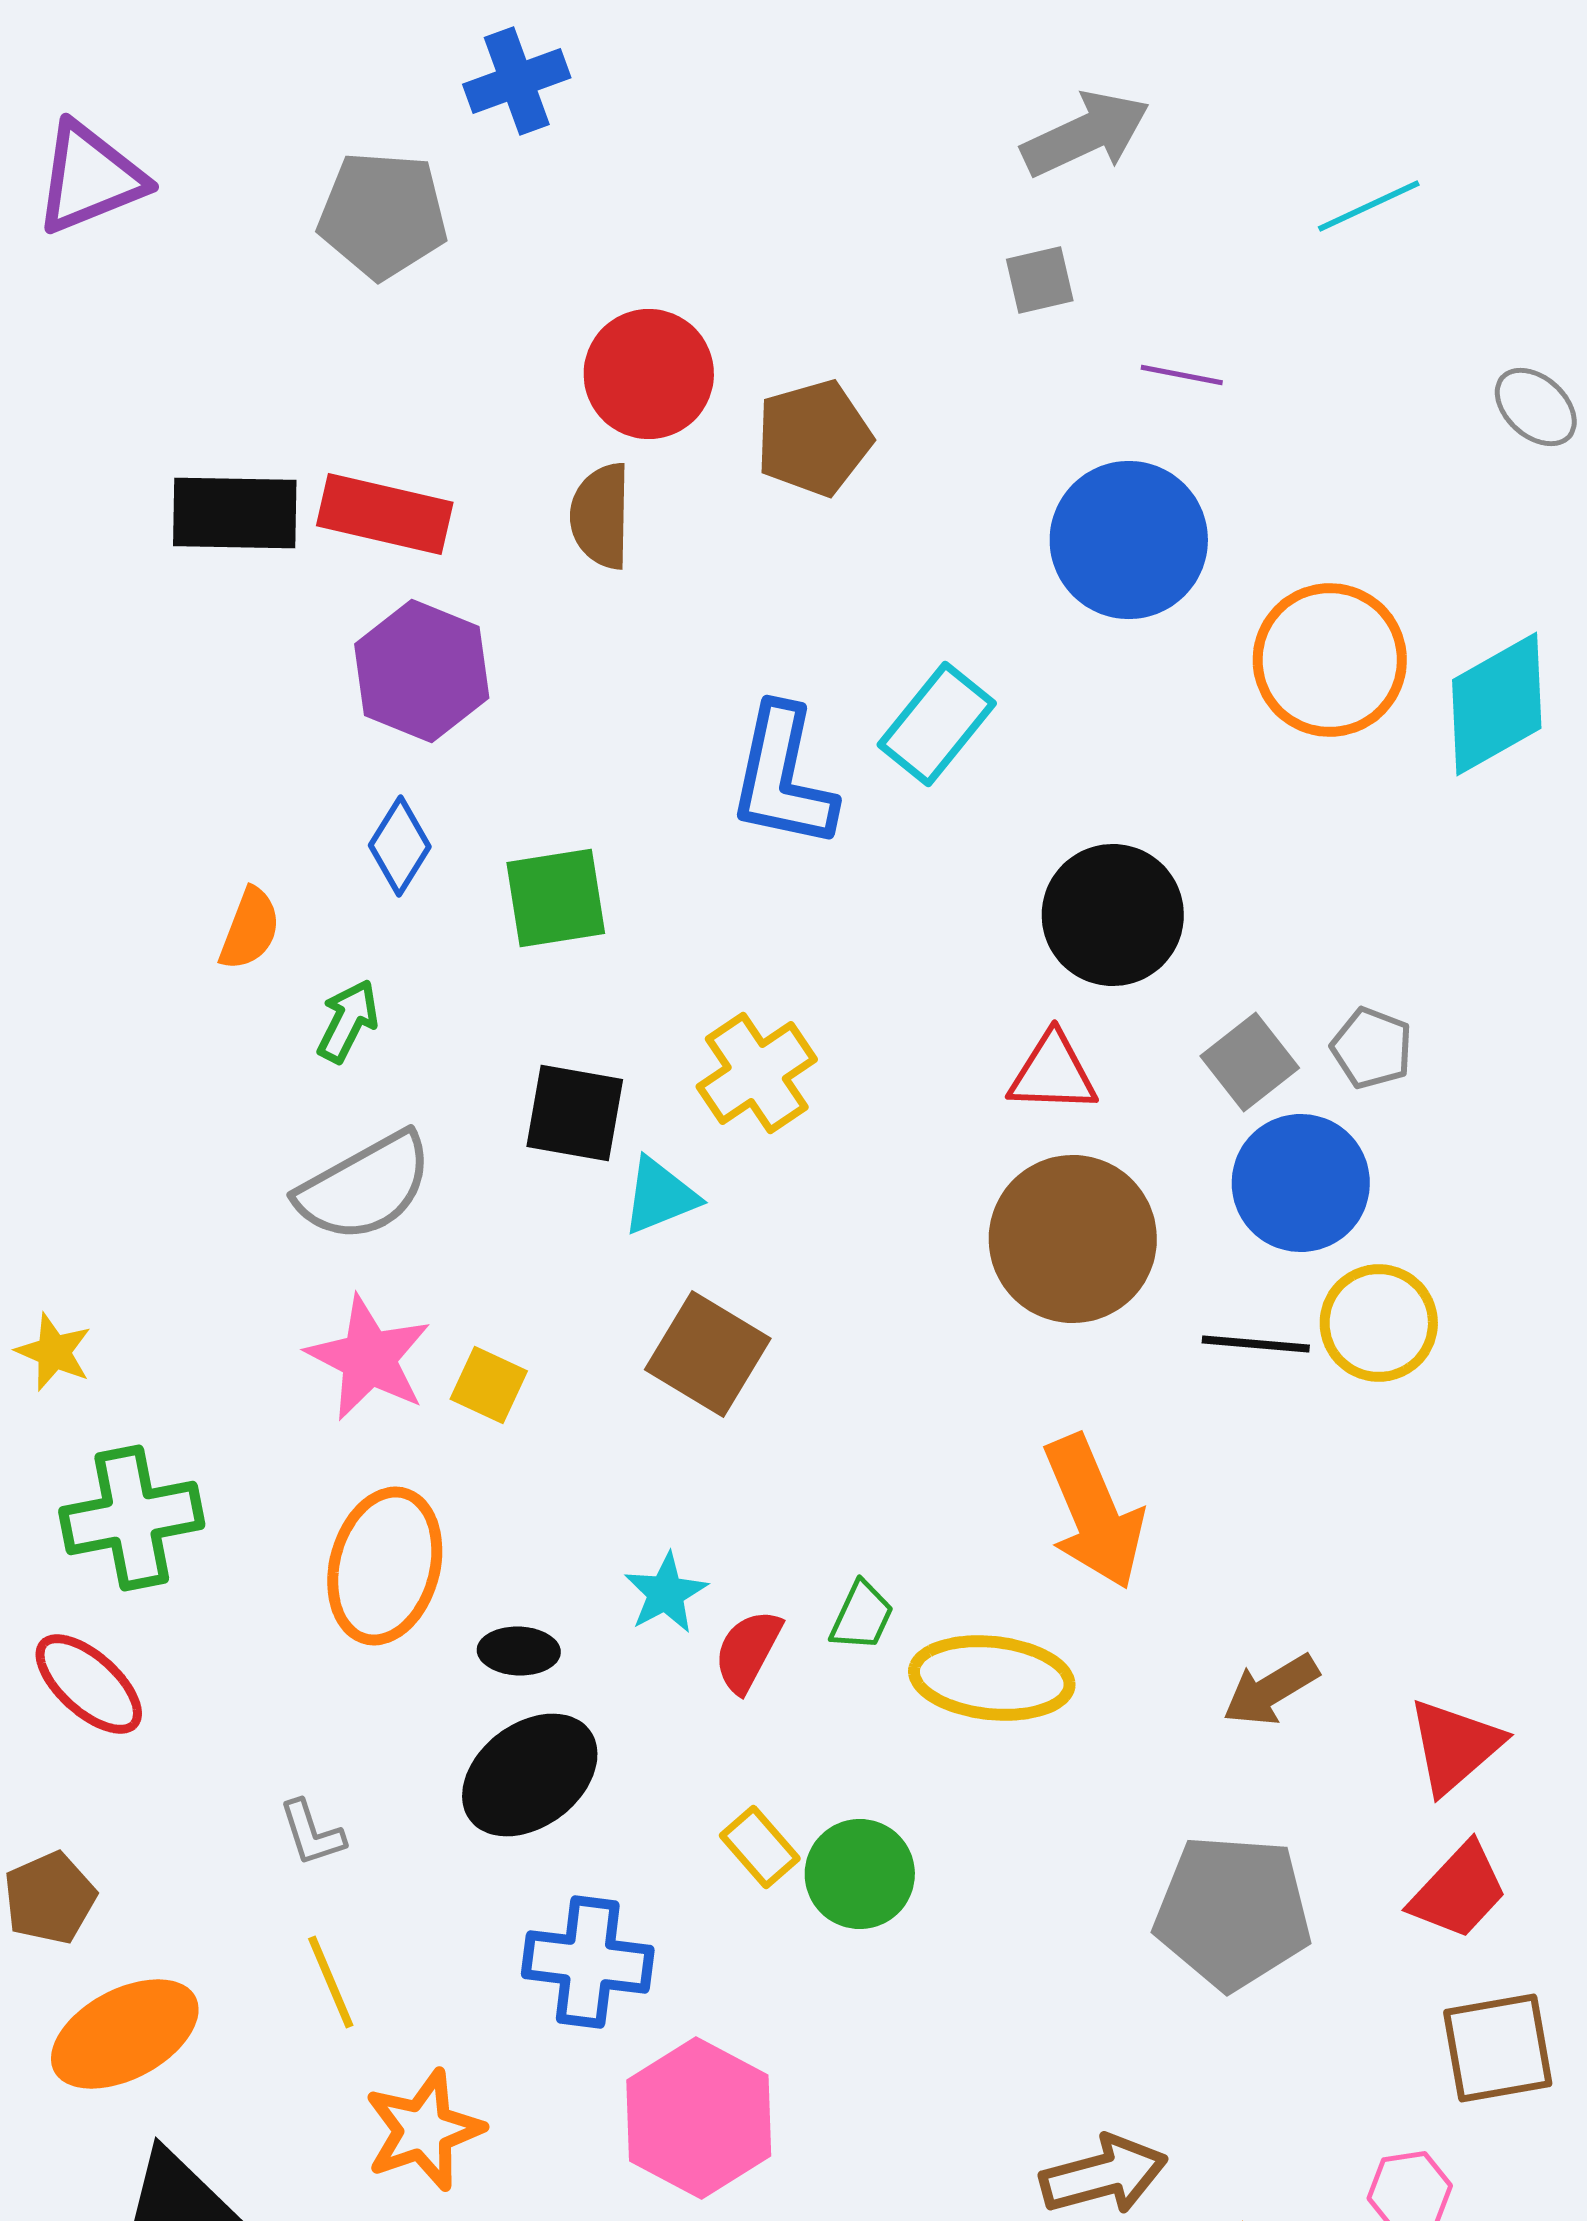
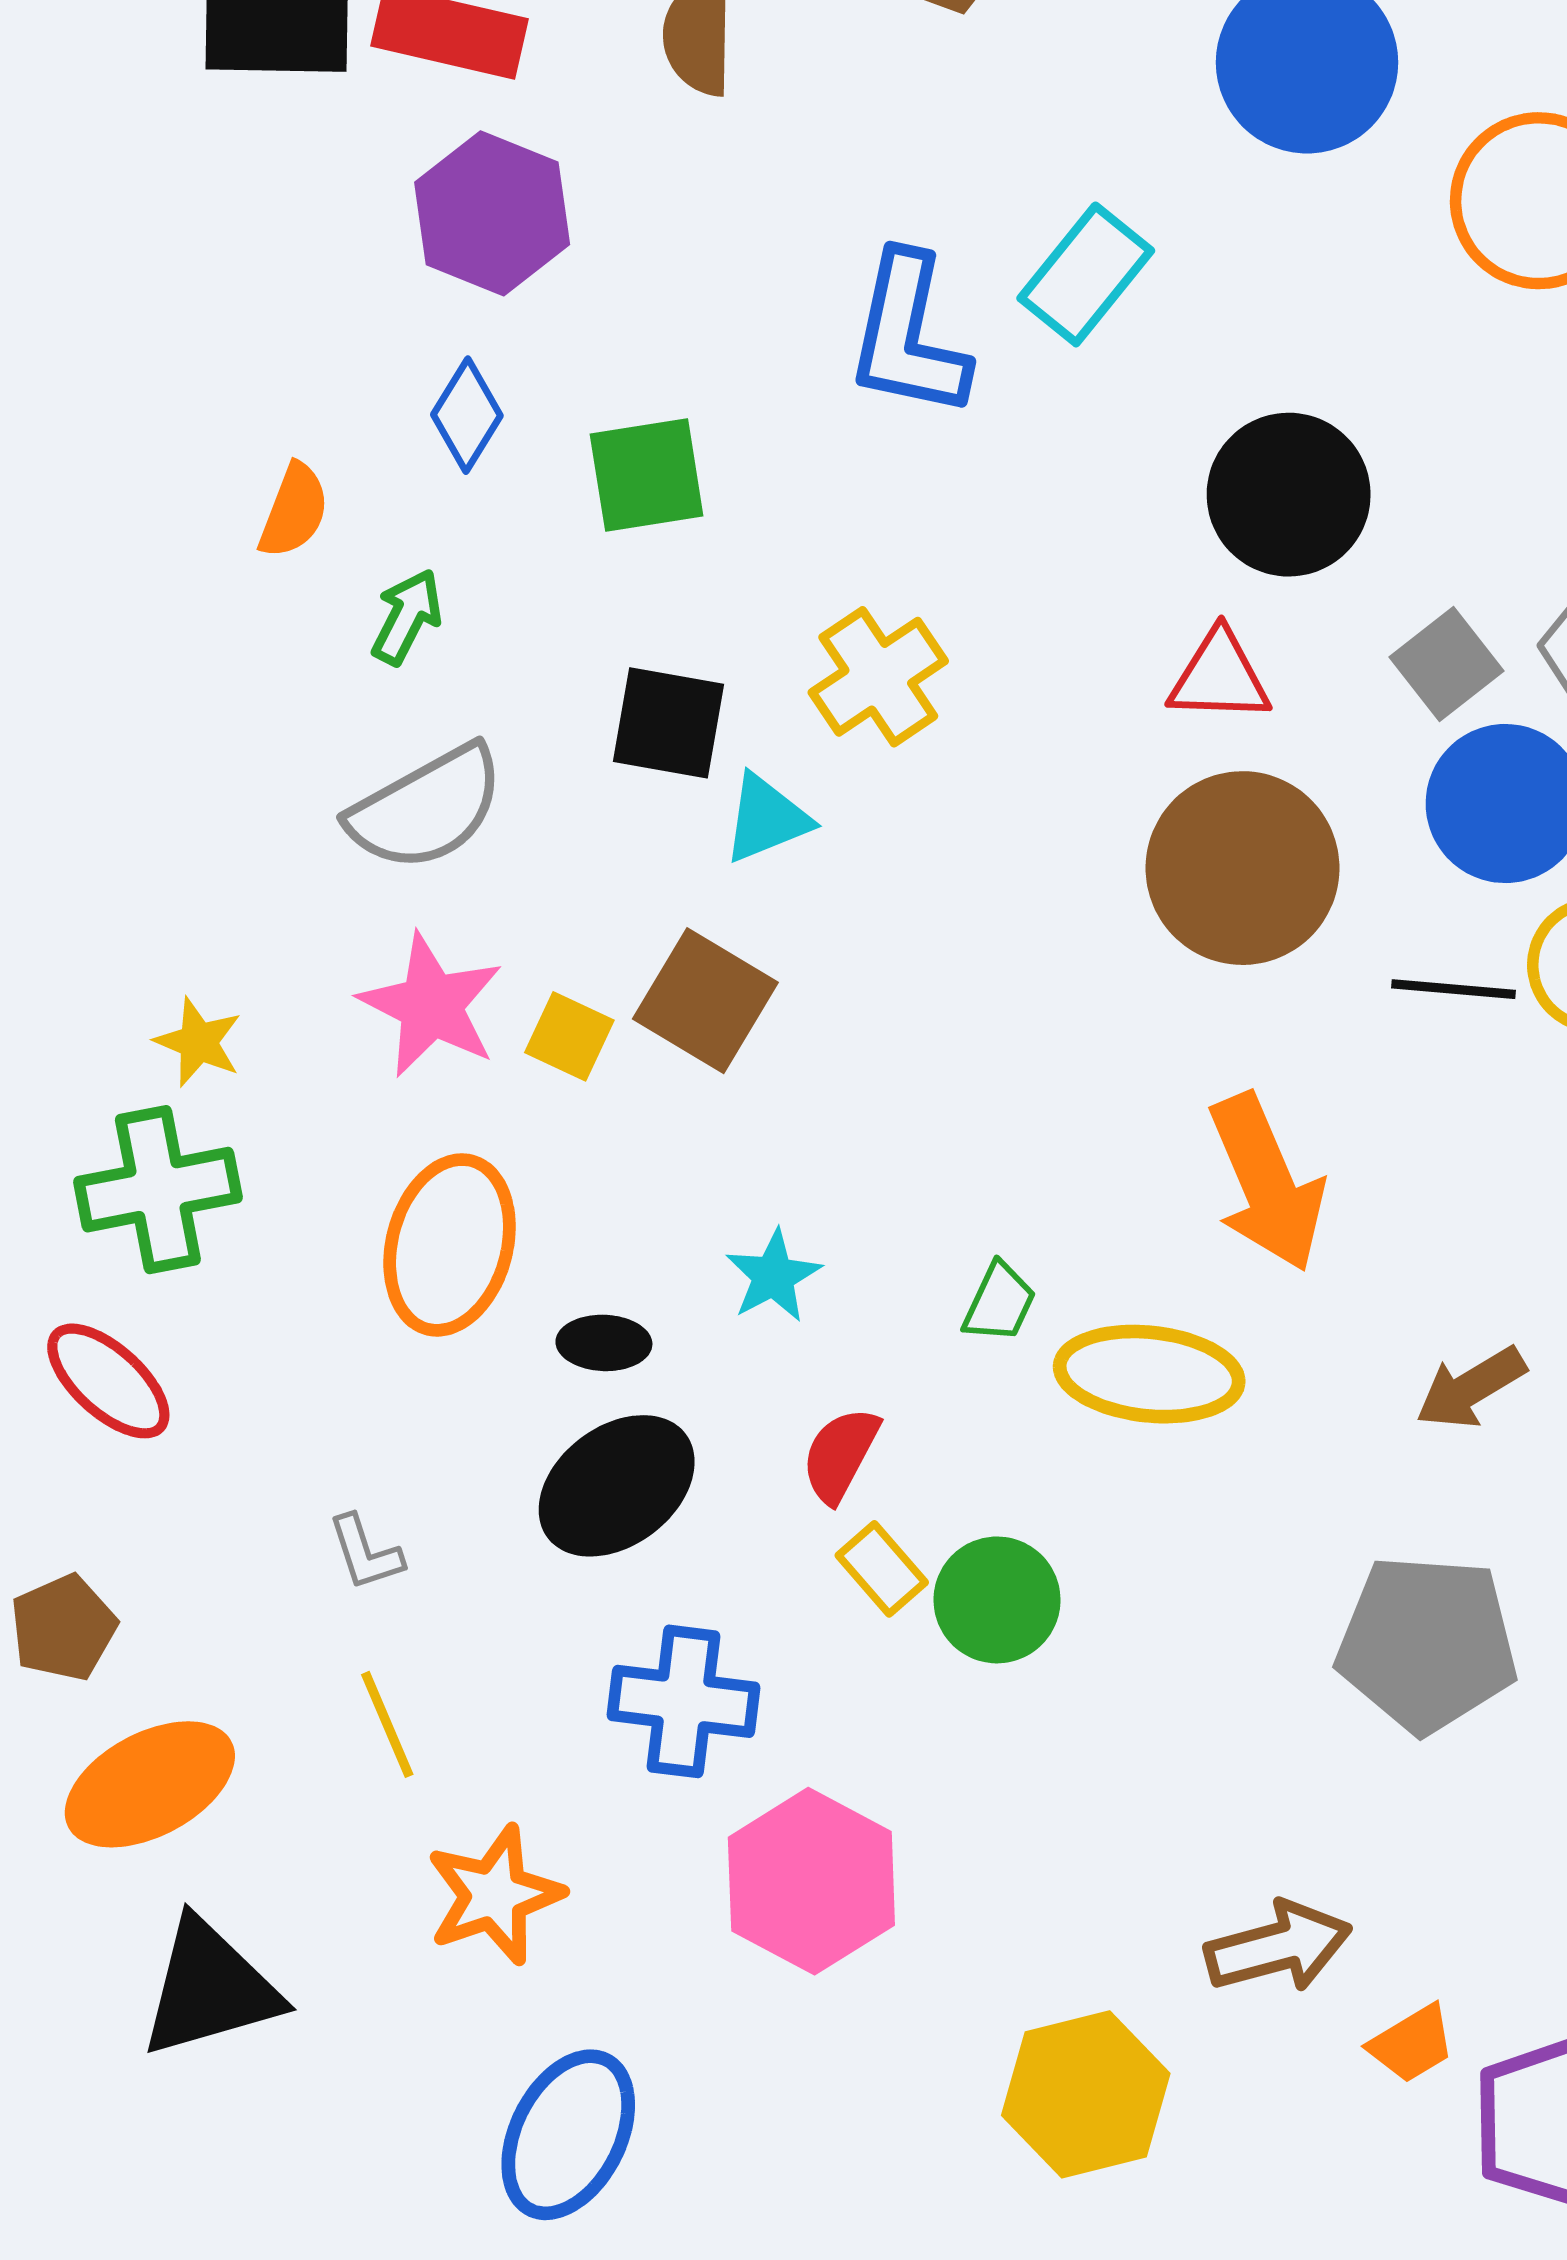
yellow star: (54, 1352) -> (198, 1042), moved
brown square: (708, 1354) -> (705, 1001), moved
red semicircle: (748, 1651) -> (840, 1455), moved

